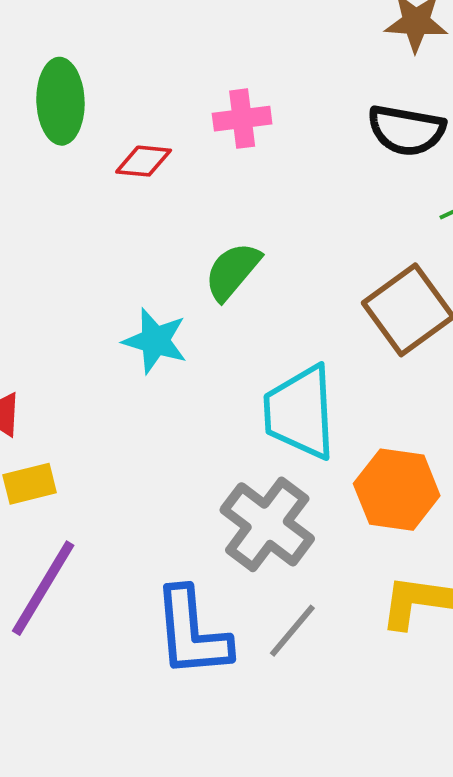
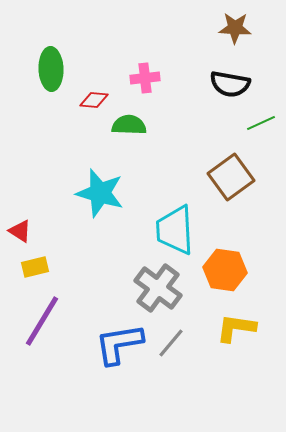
green semicircle: (232, 271) -> (129, 125), moved, turned 52
cyan star: (155, 341) -> (100, 193), size x1.4
blue L-shape: (192, 633) -> (119, 344), turned 86

